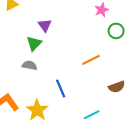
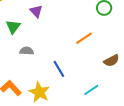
green triangle: (34, 44) -> (13, 27), moved

